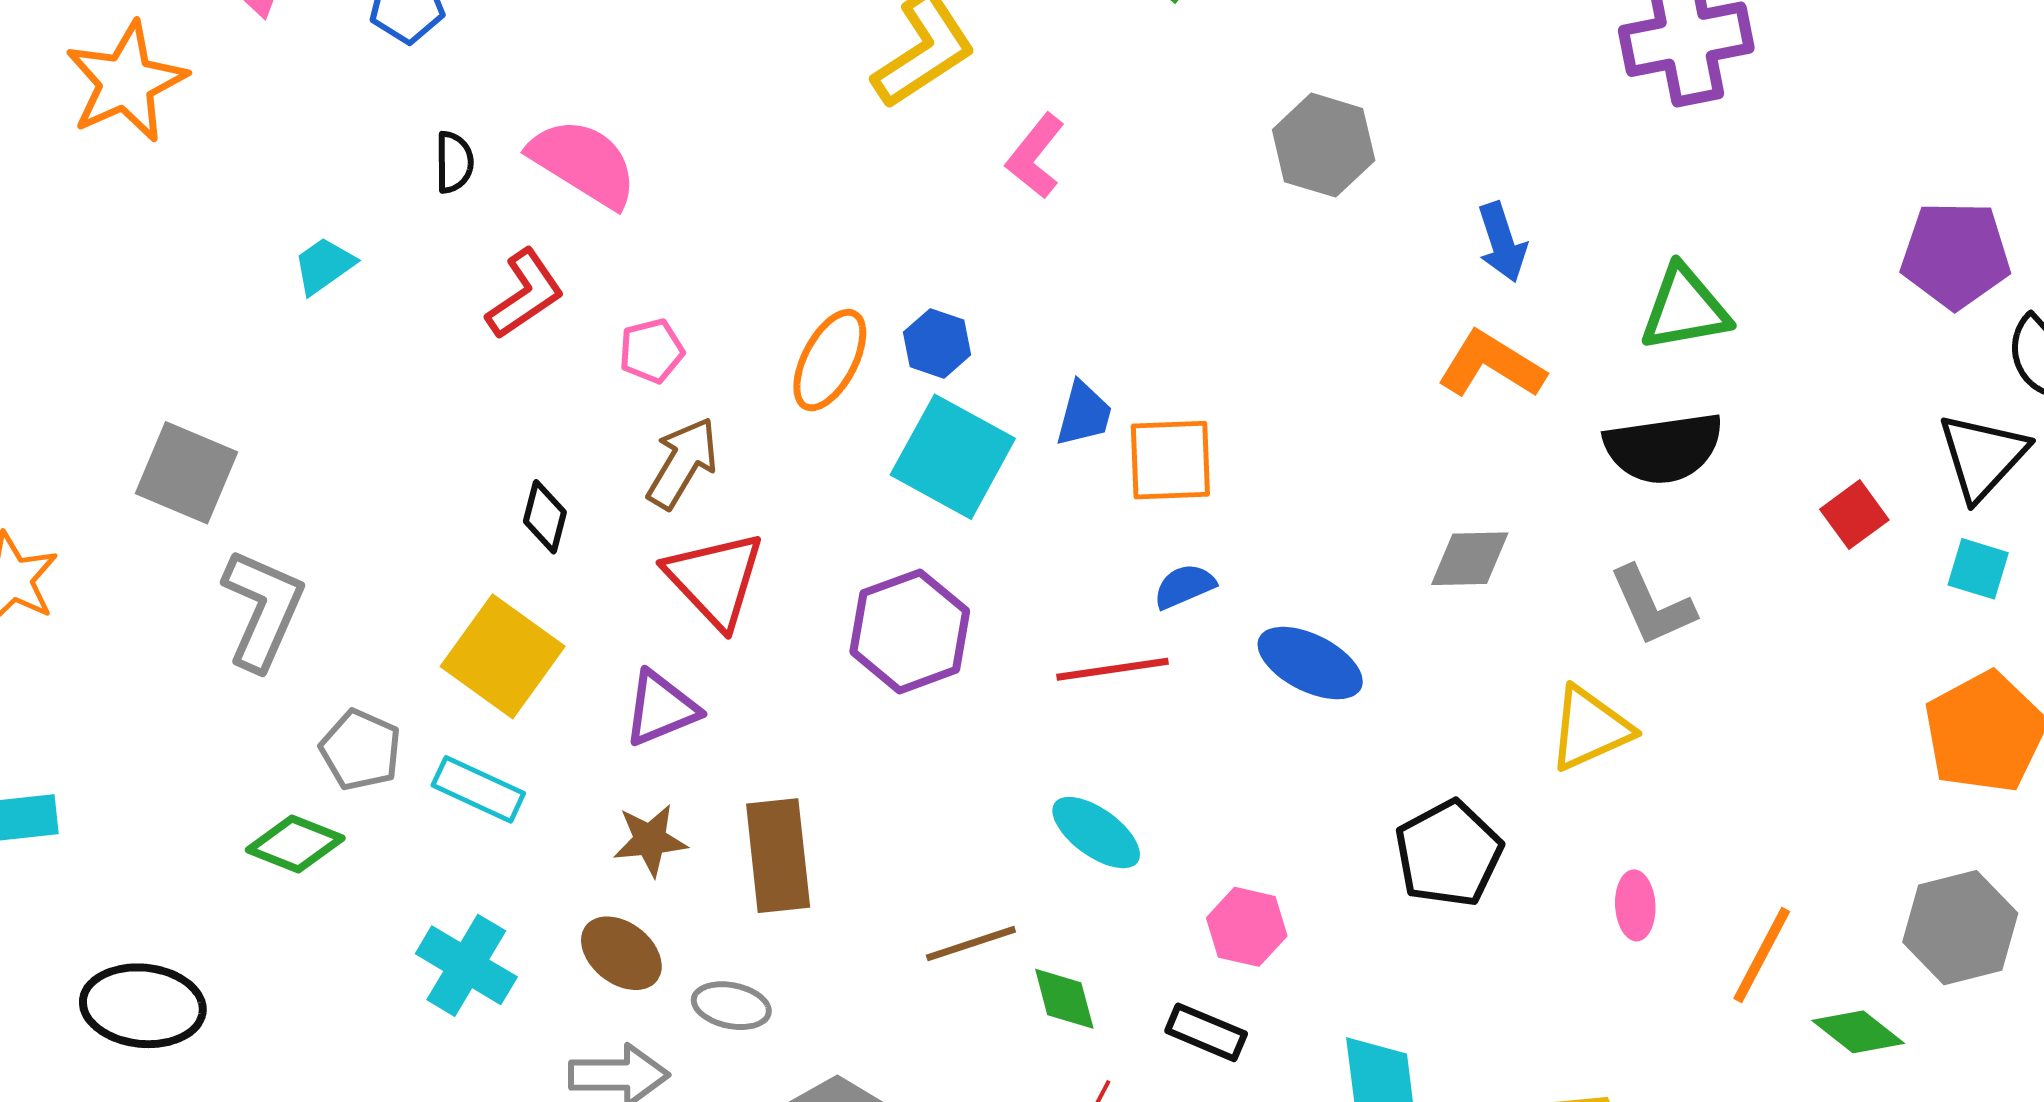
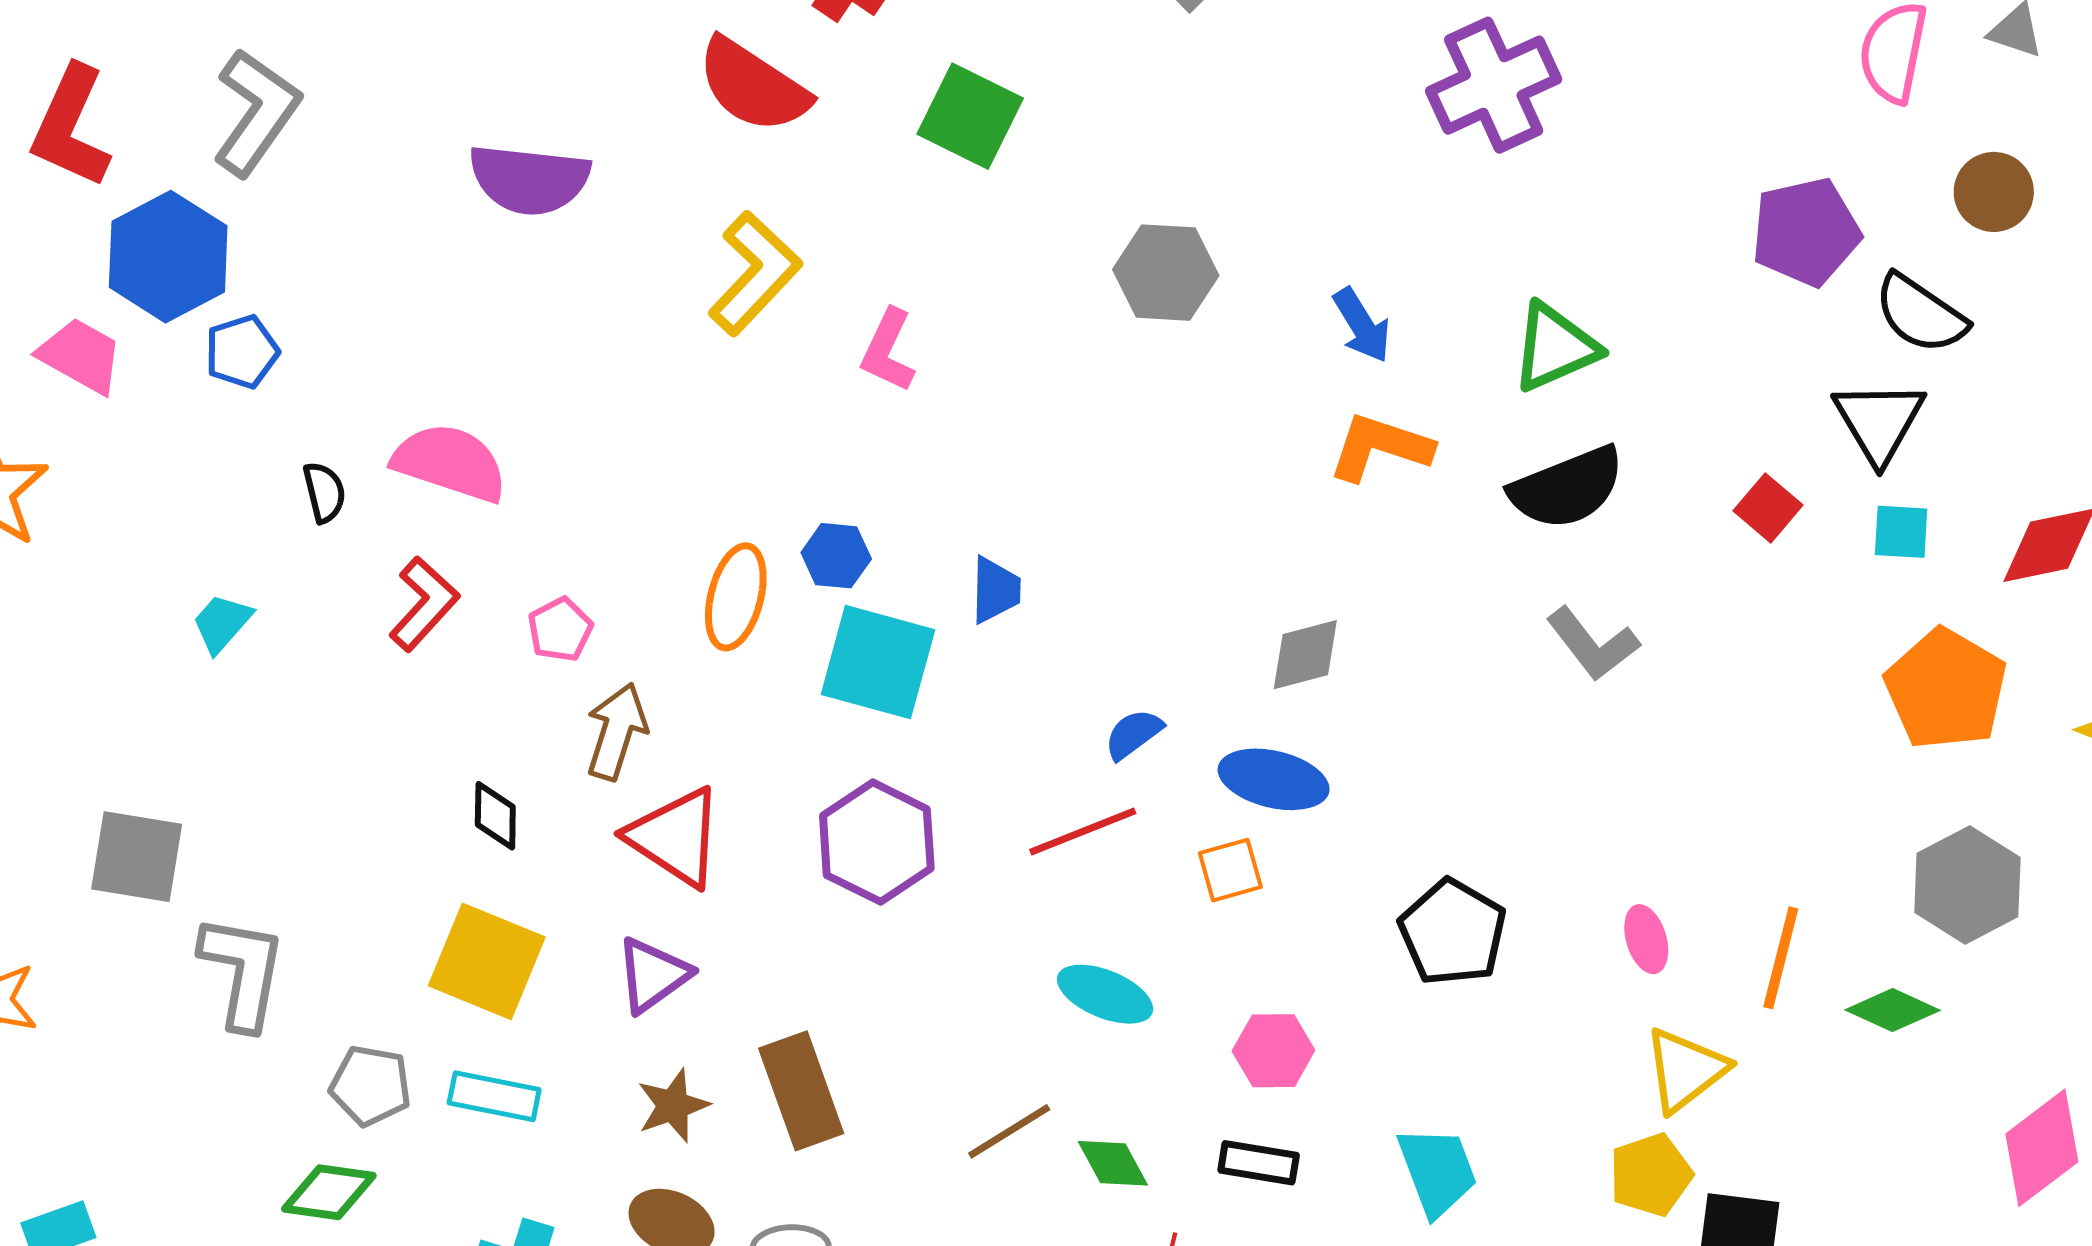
orange square: (1170, 460) -> (1230, 870), moved, size x0.7
gray diamond: (1470, 559) -> (1305, 655), moved
yellow triangle: (1590, 729) -> (1685, 1070), moved

